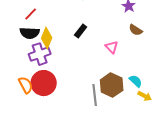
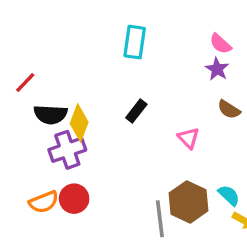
red line: (31, 14) -> (25, 82), moved
red circle: (44, 83) -> (74, 199), size x0.7
orange semicircle: (26, 85) -> (44, 202), turned 96

